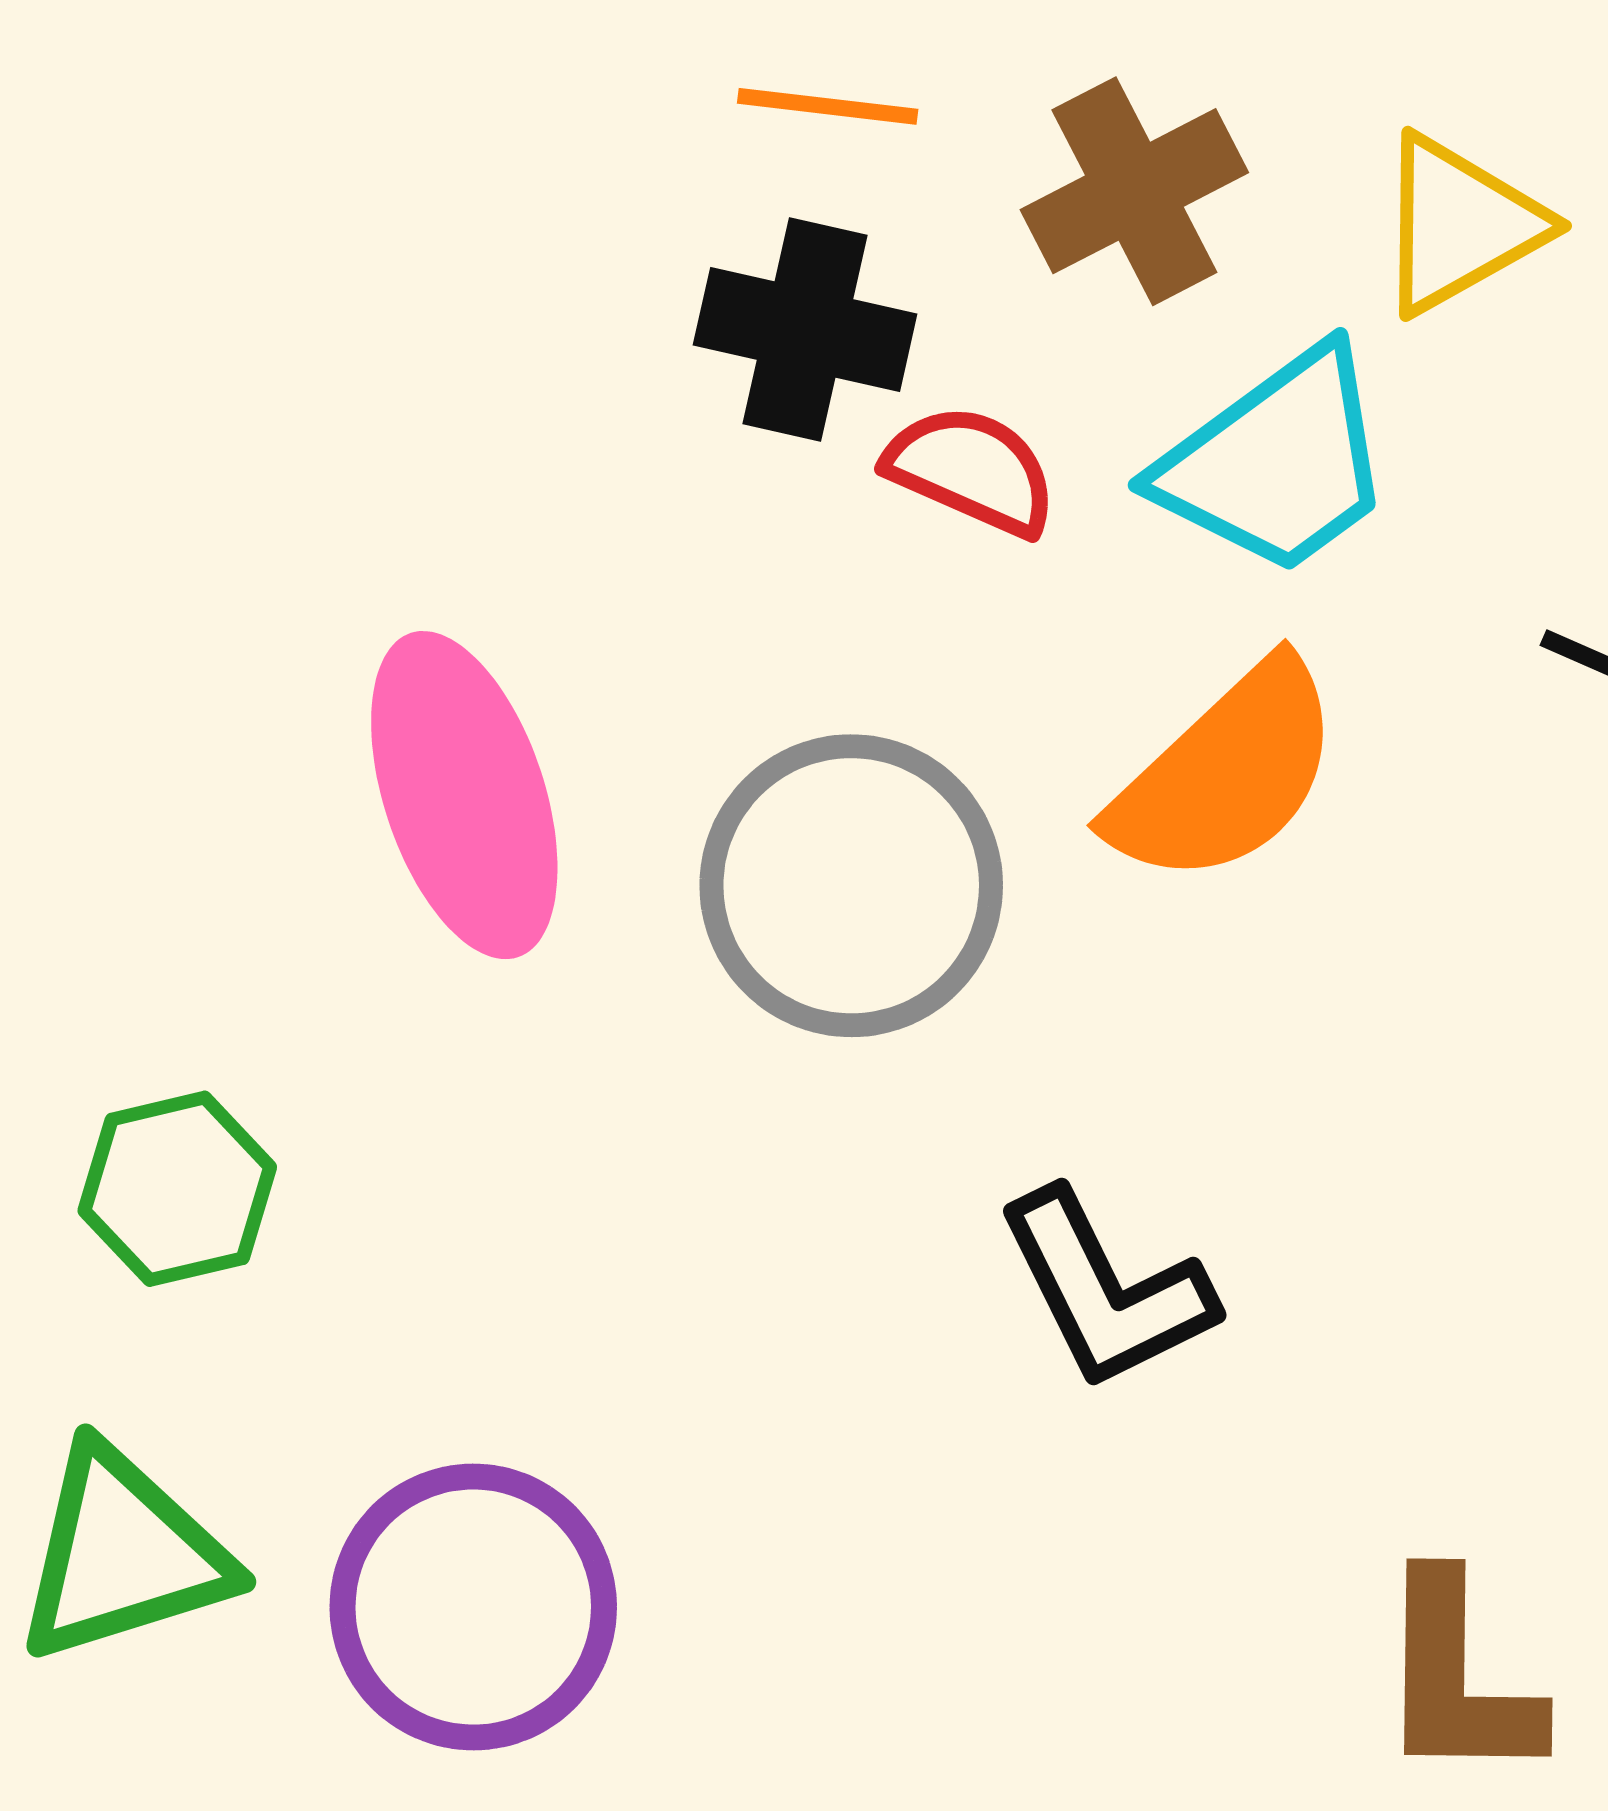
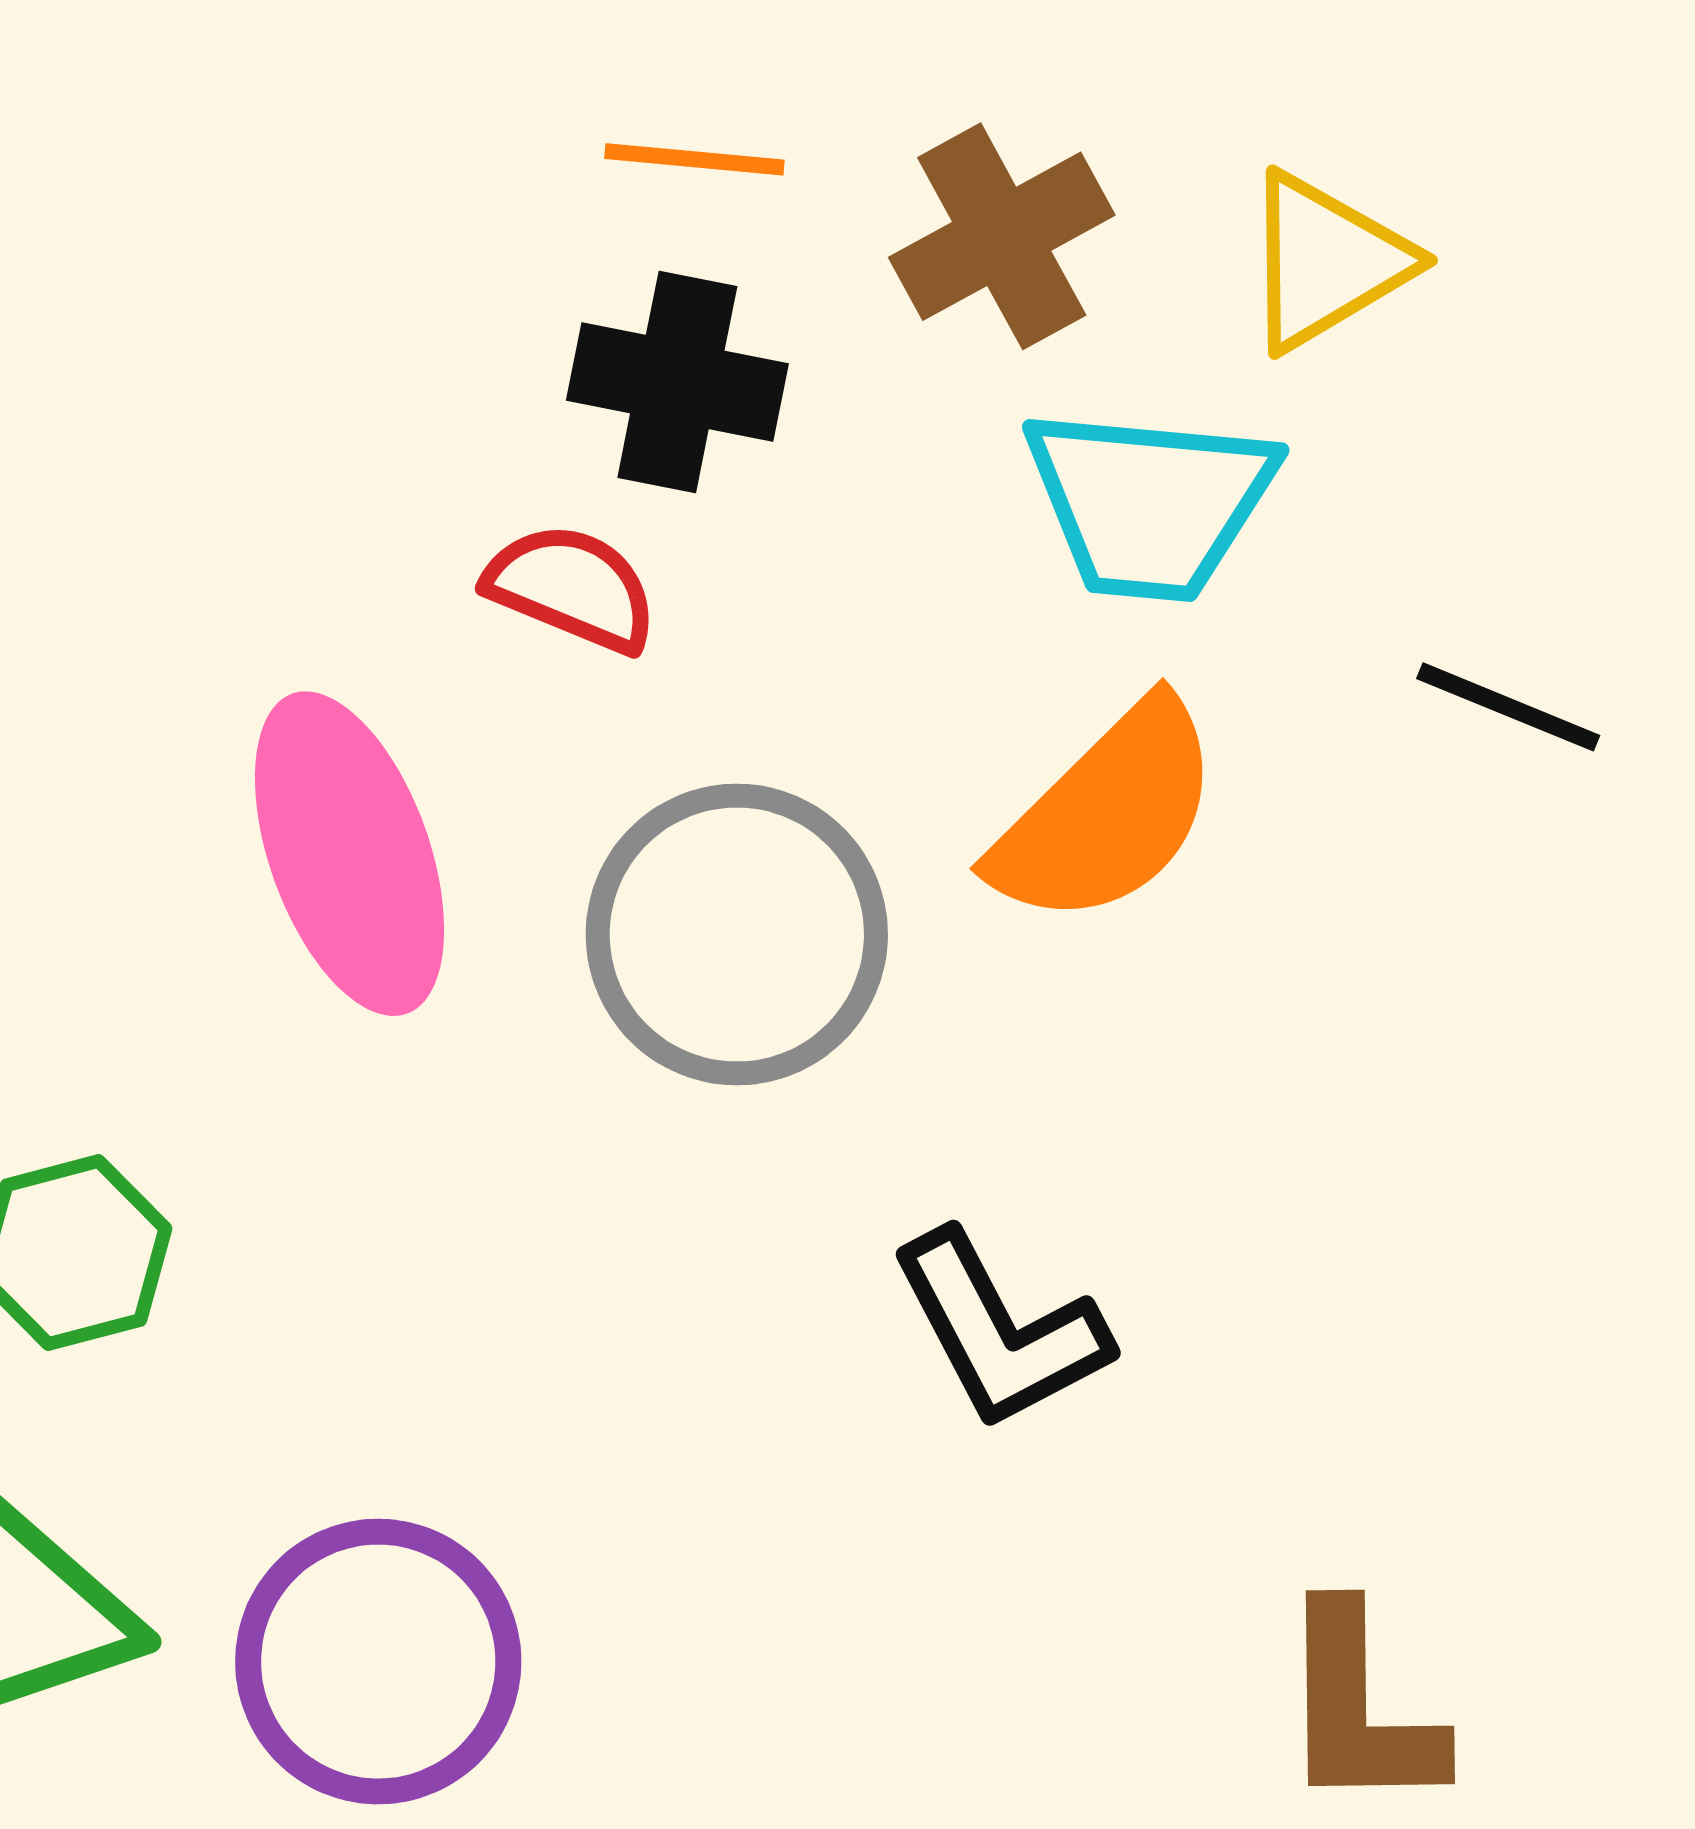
cyan trapezoid: (1276, 462) -> (1150, 503), turned 43
red semicircle: (971, 470) -> (572, 588), moved

